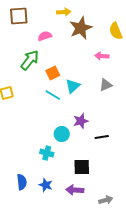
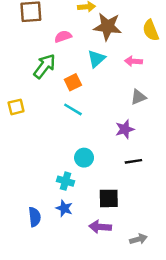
brown star: (81, 28) -> (108, 27), turned 30
cyan triangle: (73, 86) -> (96, 59), moved
purple star: (81, 121) -> (125, 129), moved
blue star: (46, 185) -> (64, 208), moved

